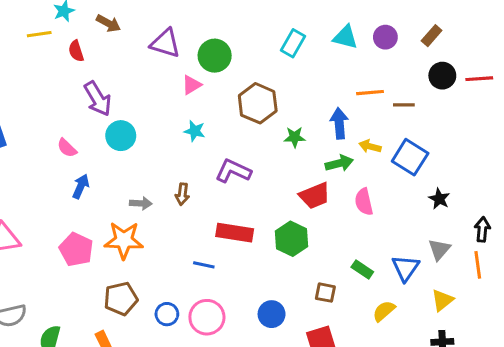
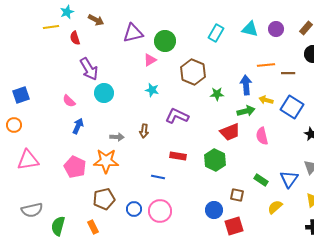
purple triangle: (165, 43) -> (133, 33), turned -30
red rectangle: (235, 233) -> (178, 156), size x0.7
blue circle: (272, 314) -> (214, 210), moved

